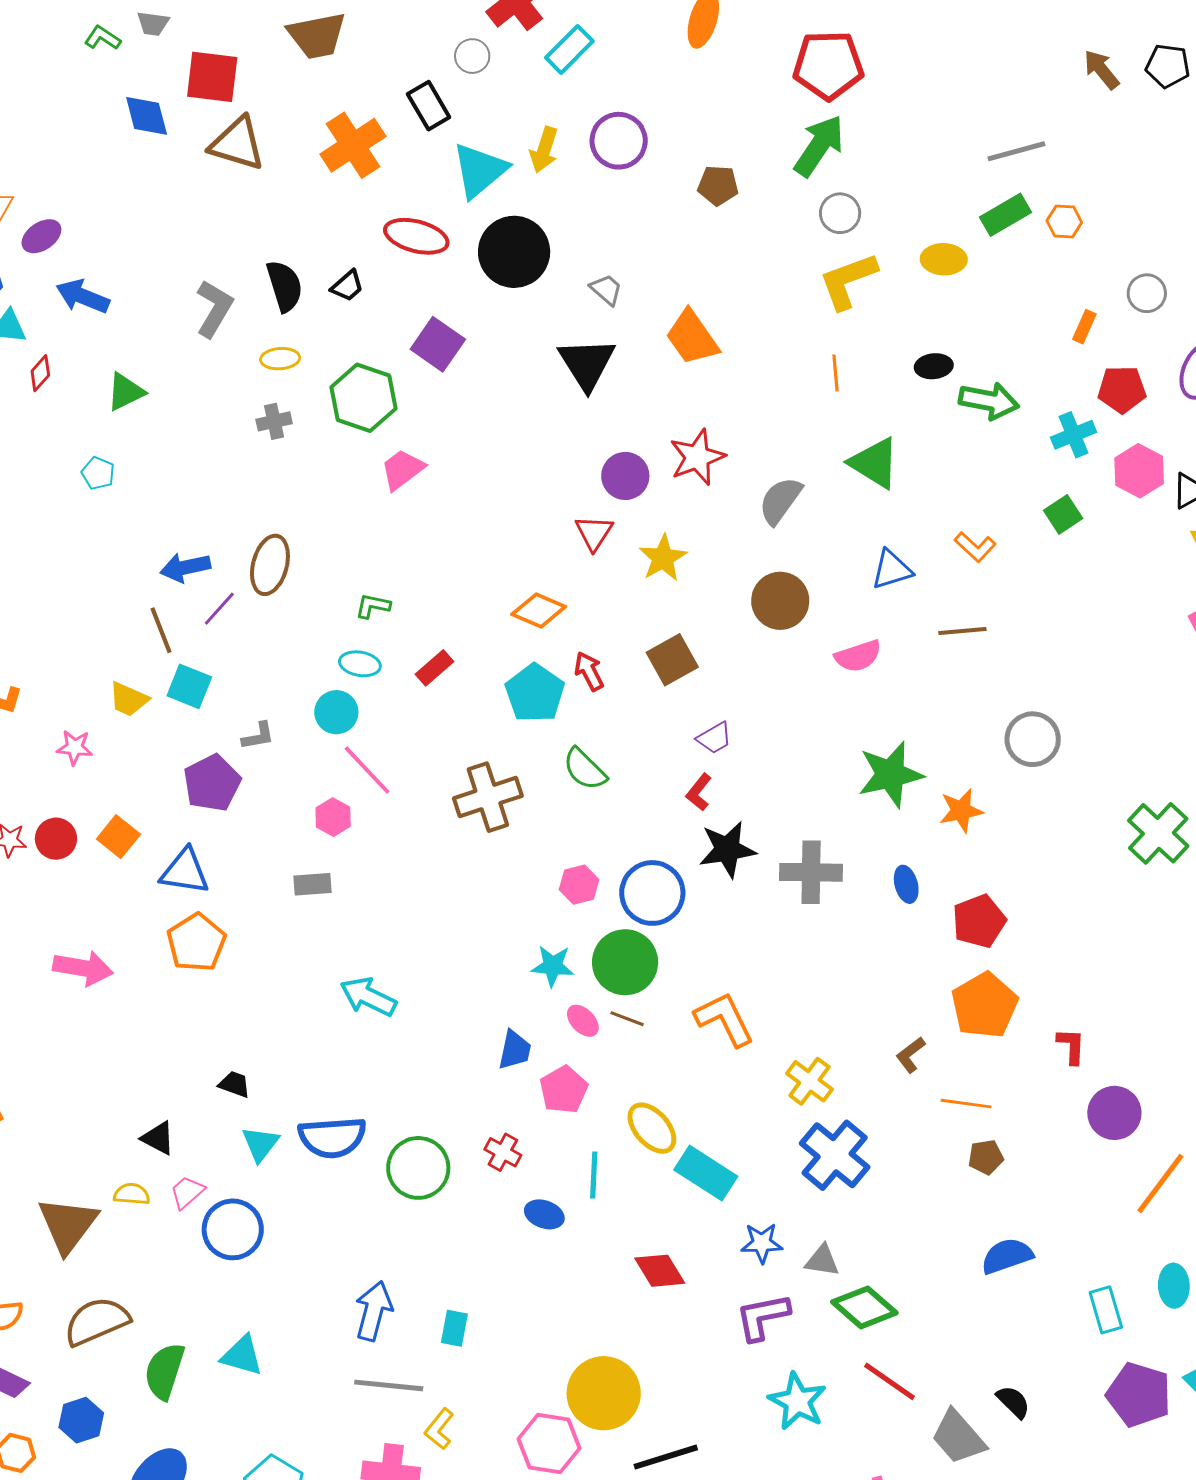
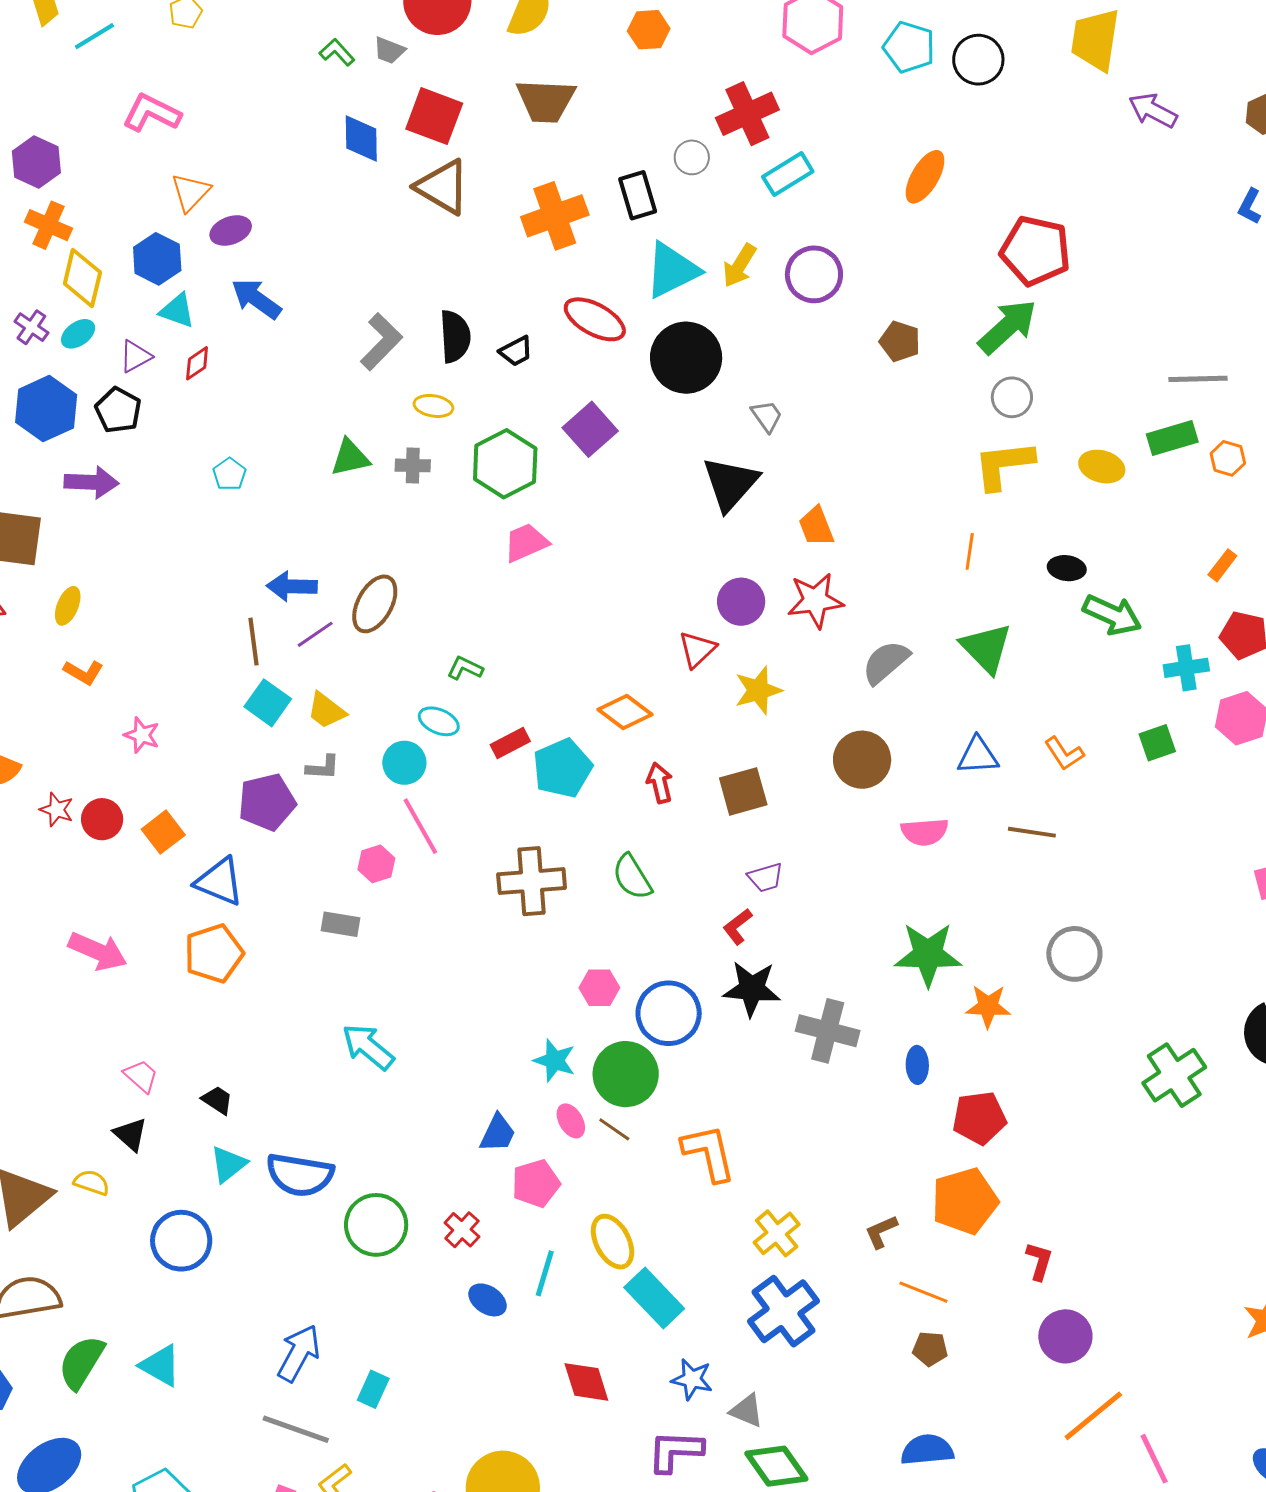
orange trapezoid: (692, 337) -> (816, 526), moved, size x0.7
green triangle: (125, 392) -> (350, 458), moved
cyan pentagon: (535, 693) -> (562, 768), moved
yellow trapezoid: (129, 699) -> (326, 710), moved
pink trapezoid: (187, 1192) -> (141, 1076), moved, turned 69

